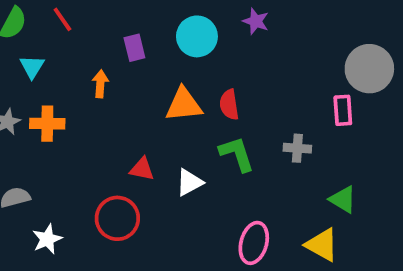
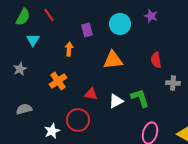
red semicircle: (229, 105) -> (156, 60), moved
orange cross: (47, 124) -> (58, 81), moved, turned -36
green L-shape: (237, 154) -> (140, 98), moved
white star: (47, 239) -> (52, 131), moved

